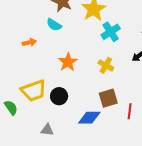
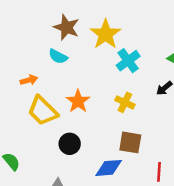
yellow trapezoid: (34, 91) -> (43, 111), moved, turned 68
brown square: (108, 98) -> (130, 142), turned 30
red line: (130, 111) -> (159, 172), moved

